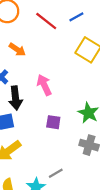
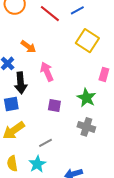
orange arrow: (17, 50) -> (28, 47), moved
gray line: (56, 173) -> (46, 143), moved

